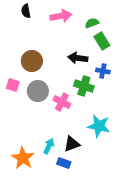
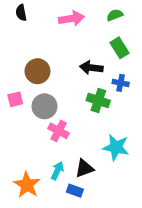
black semicircle: (26, 11) -> (21, 13), moved
green semicircle: (92, 23) -> (115, 15), moved
pink square: (13, 85) -> (15, 99), turned -32
pink cross: (62, 102) -> (59, 131), moved

